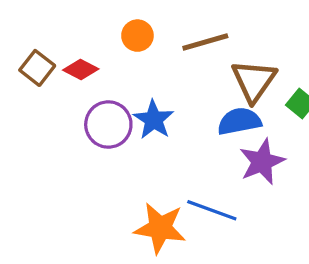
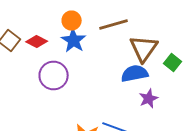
blue star: (154, 120) -> (74, 40), moved
purple star: (262, 162) -> (149, 98), size x0.7

